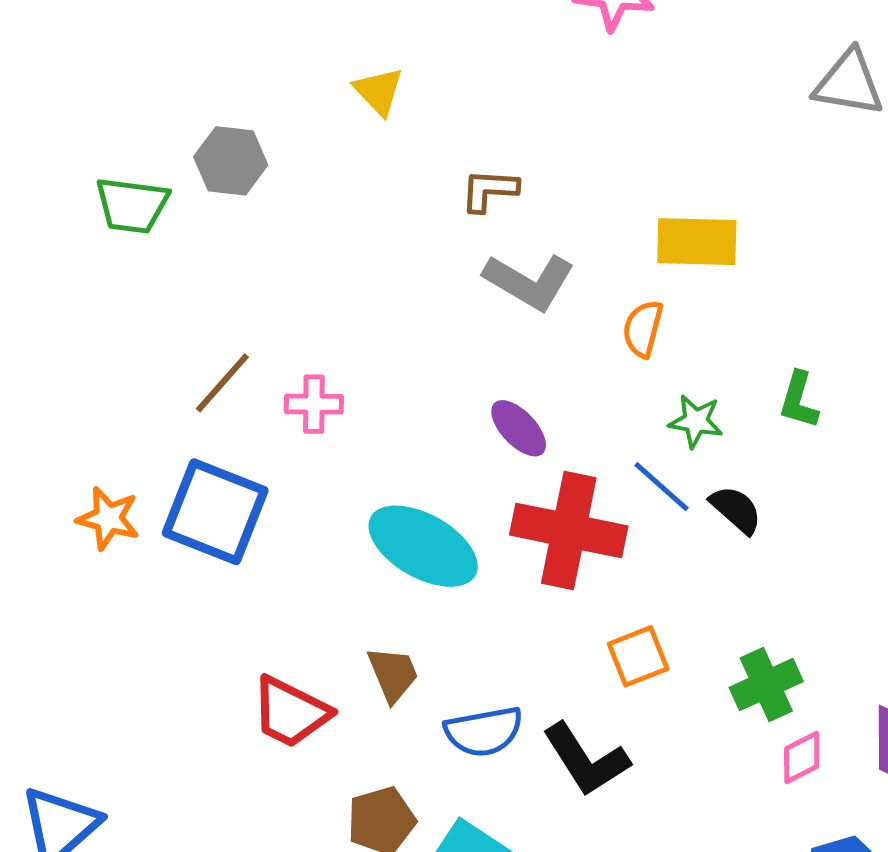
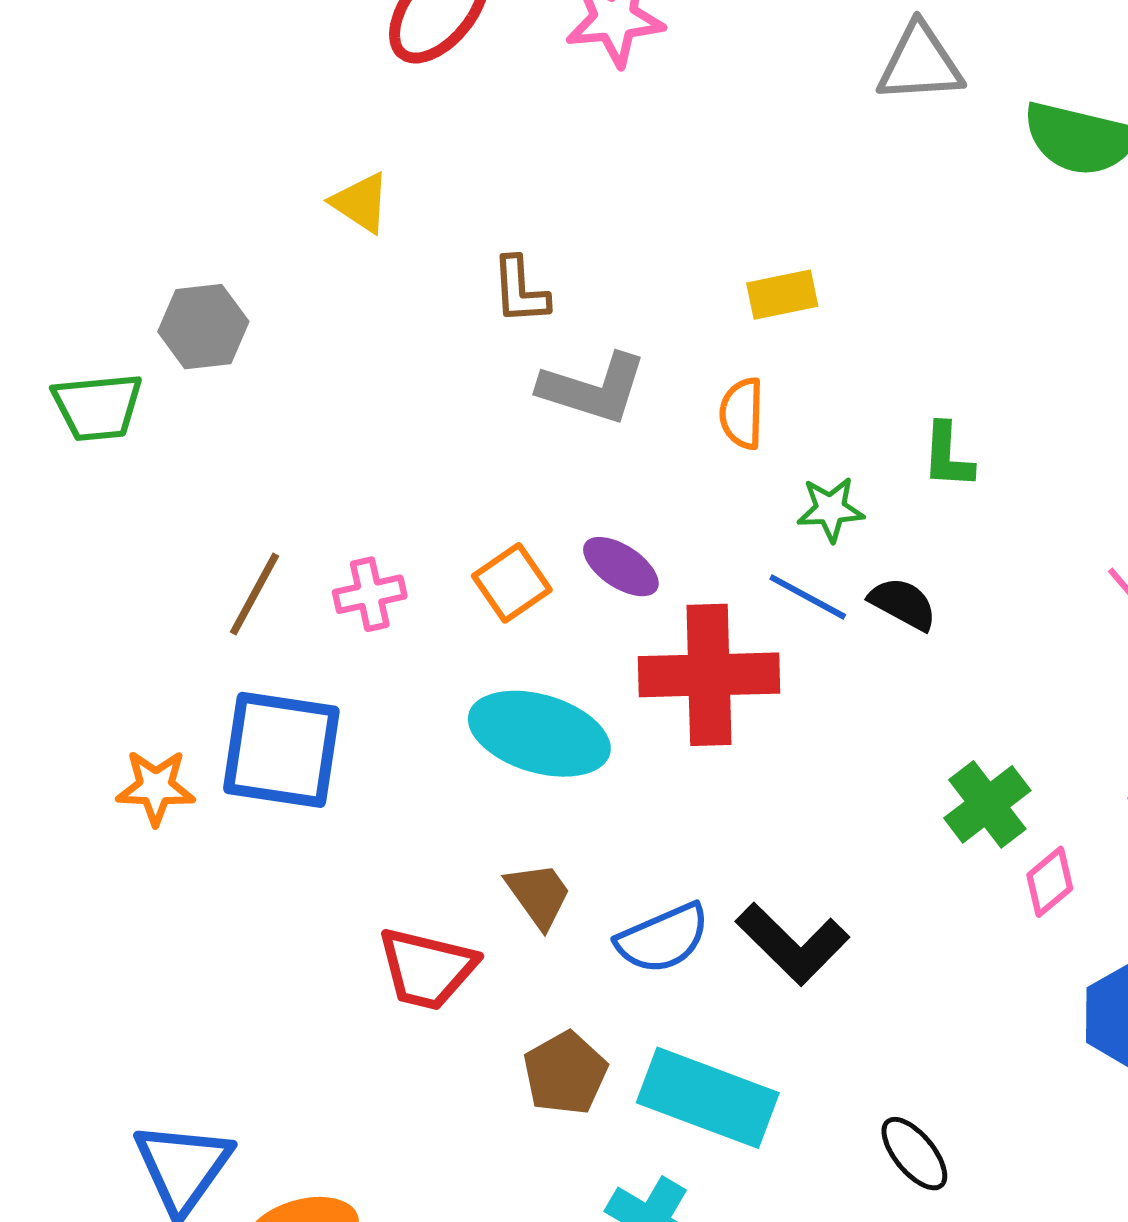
brown L-shape: (489, 190) -> (520, 290), turned -84
yellow rectangle: (697, 242) -> (782, 295), size x0.7
orange square: (638, 656) -> (512, 583), moved

